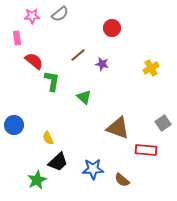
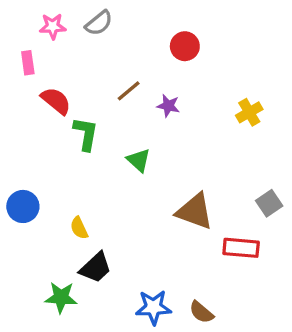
blue star: (93, 169) -> (153, 307), moved
green star: (37, 180) -> (61, 297), turned 30
brown semicircle: (122, 180) -> (201, 312), moved

